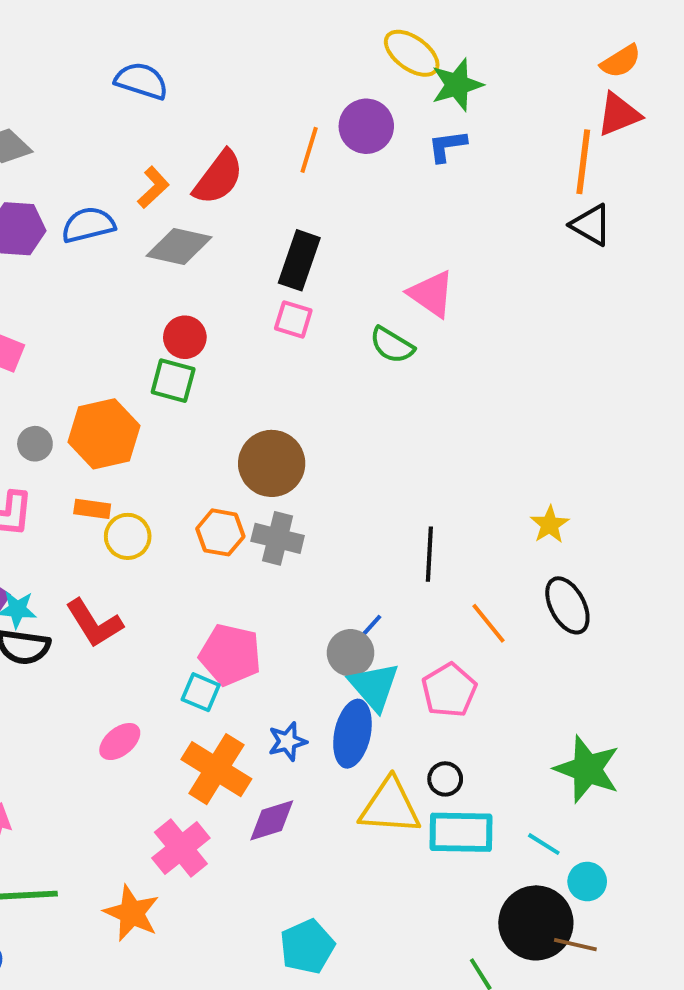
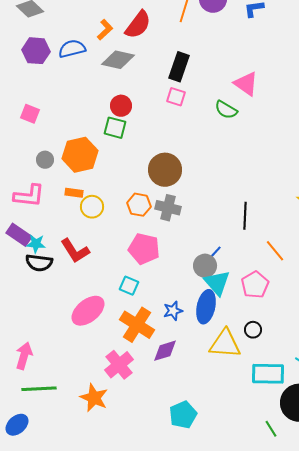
pink pentagon: (230, 655) -> (144, 249), moved
pink ellipse: (120, 742) -> (88, 311), size x1.6
cyan rectangle: (461, 832) -> (268, 374), moved

